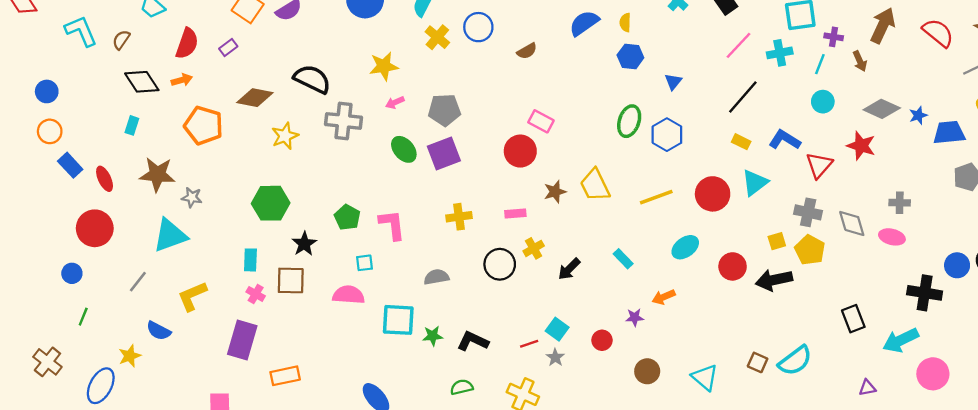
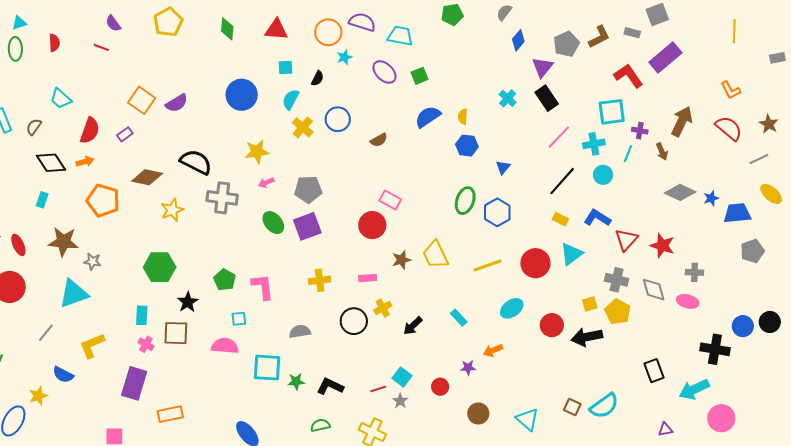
cyan circle: (823, 102) -> (603, 175), moved
red star: (861, 146) -> (662, 246), moved

